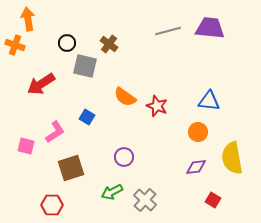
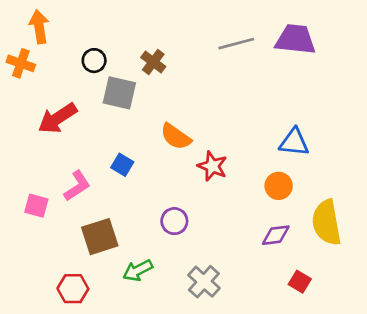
red star: (157, 106) -> (212, 166), moved
green arrow: (112, 192) -> (138, 270), moved

